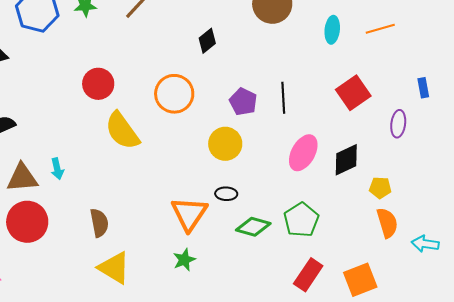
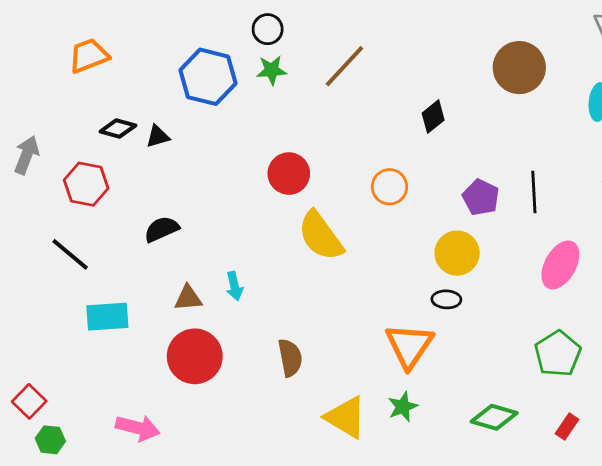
orange circle: (174, 94) -> (389, 187), size x0.7
brown triangle: (22, 178) -> (188, 298), size x0.7
black ellipse: (226, 194) -> (446, 299), moved
green diamond: (253, 227) -> (494, 417), moved
yellow triangle: (114, 268) -> (346, 417), moved
red rectangle: (308, 275) -> (567, 427), size x0.6

